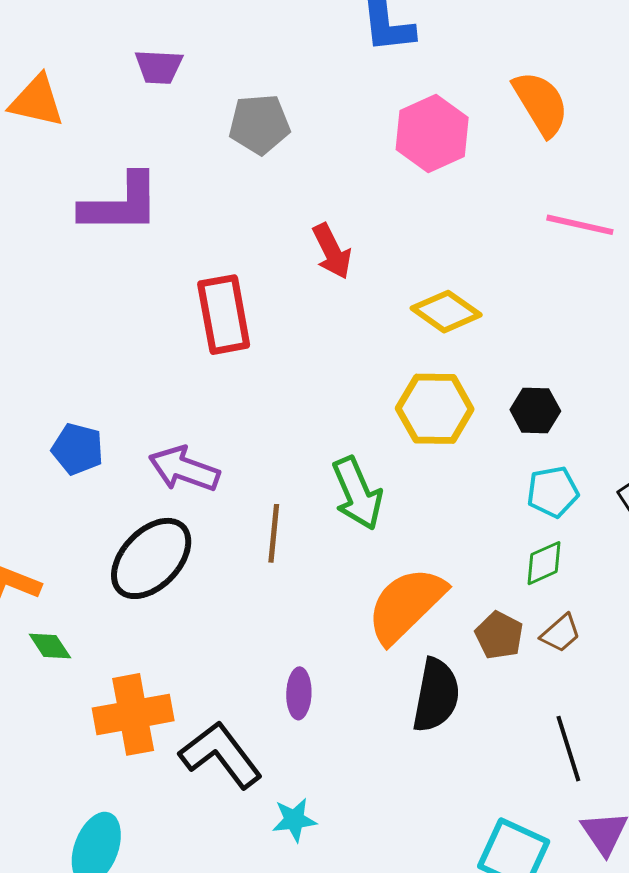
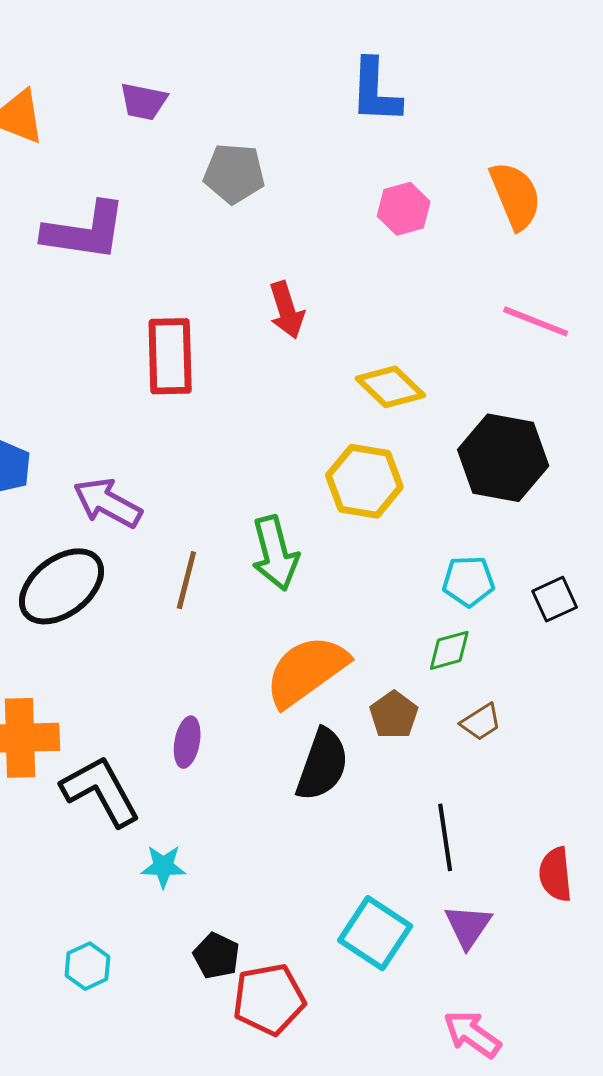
pink hexagon: (432, 133) -> (404, 209), size x0.7
black hexagon: (535, 410) -> (503, 458), moved, size x1.8
brown trapezoid: (561, 633) -> (481, 722), moved

